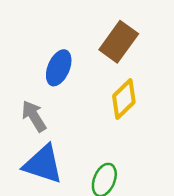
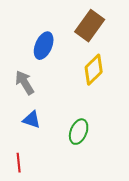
blue triangle: (43, 164) -> (32, 120), size x0.6

